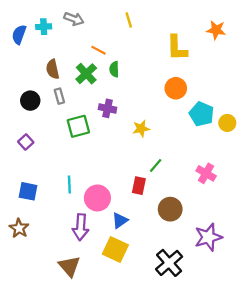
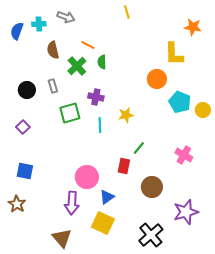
yellow line: (129, 20) -> (127, 12), moved
yellow L-shape: (177, 48) -> (174, 54), moved
brown semicircle: (53, 69) -> (53, 50), moved
cyan line: (69, 185) -> (100, 125), moved

